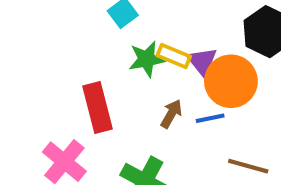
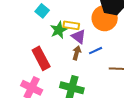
purple triangle: (202, 61) -> (79, 37), moved
orange circle: (231, 81) -> (105, 18), moved

